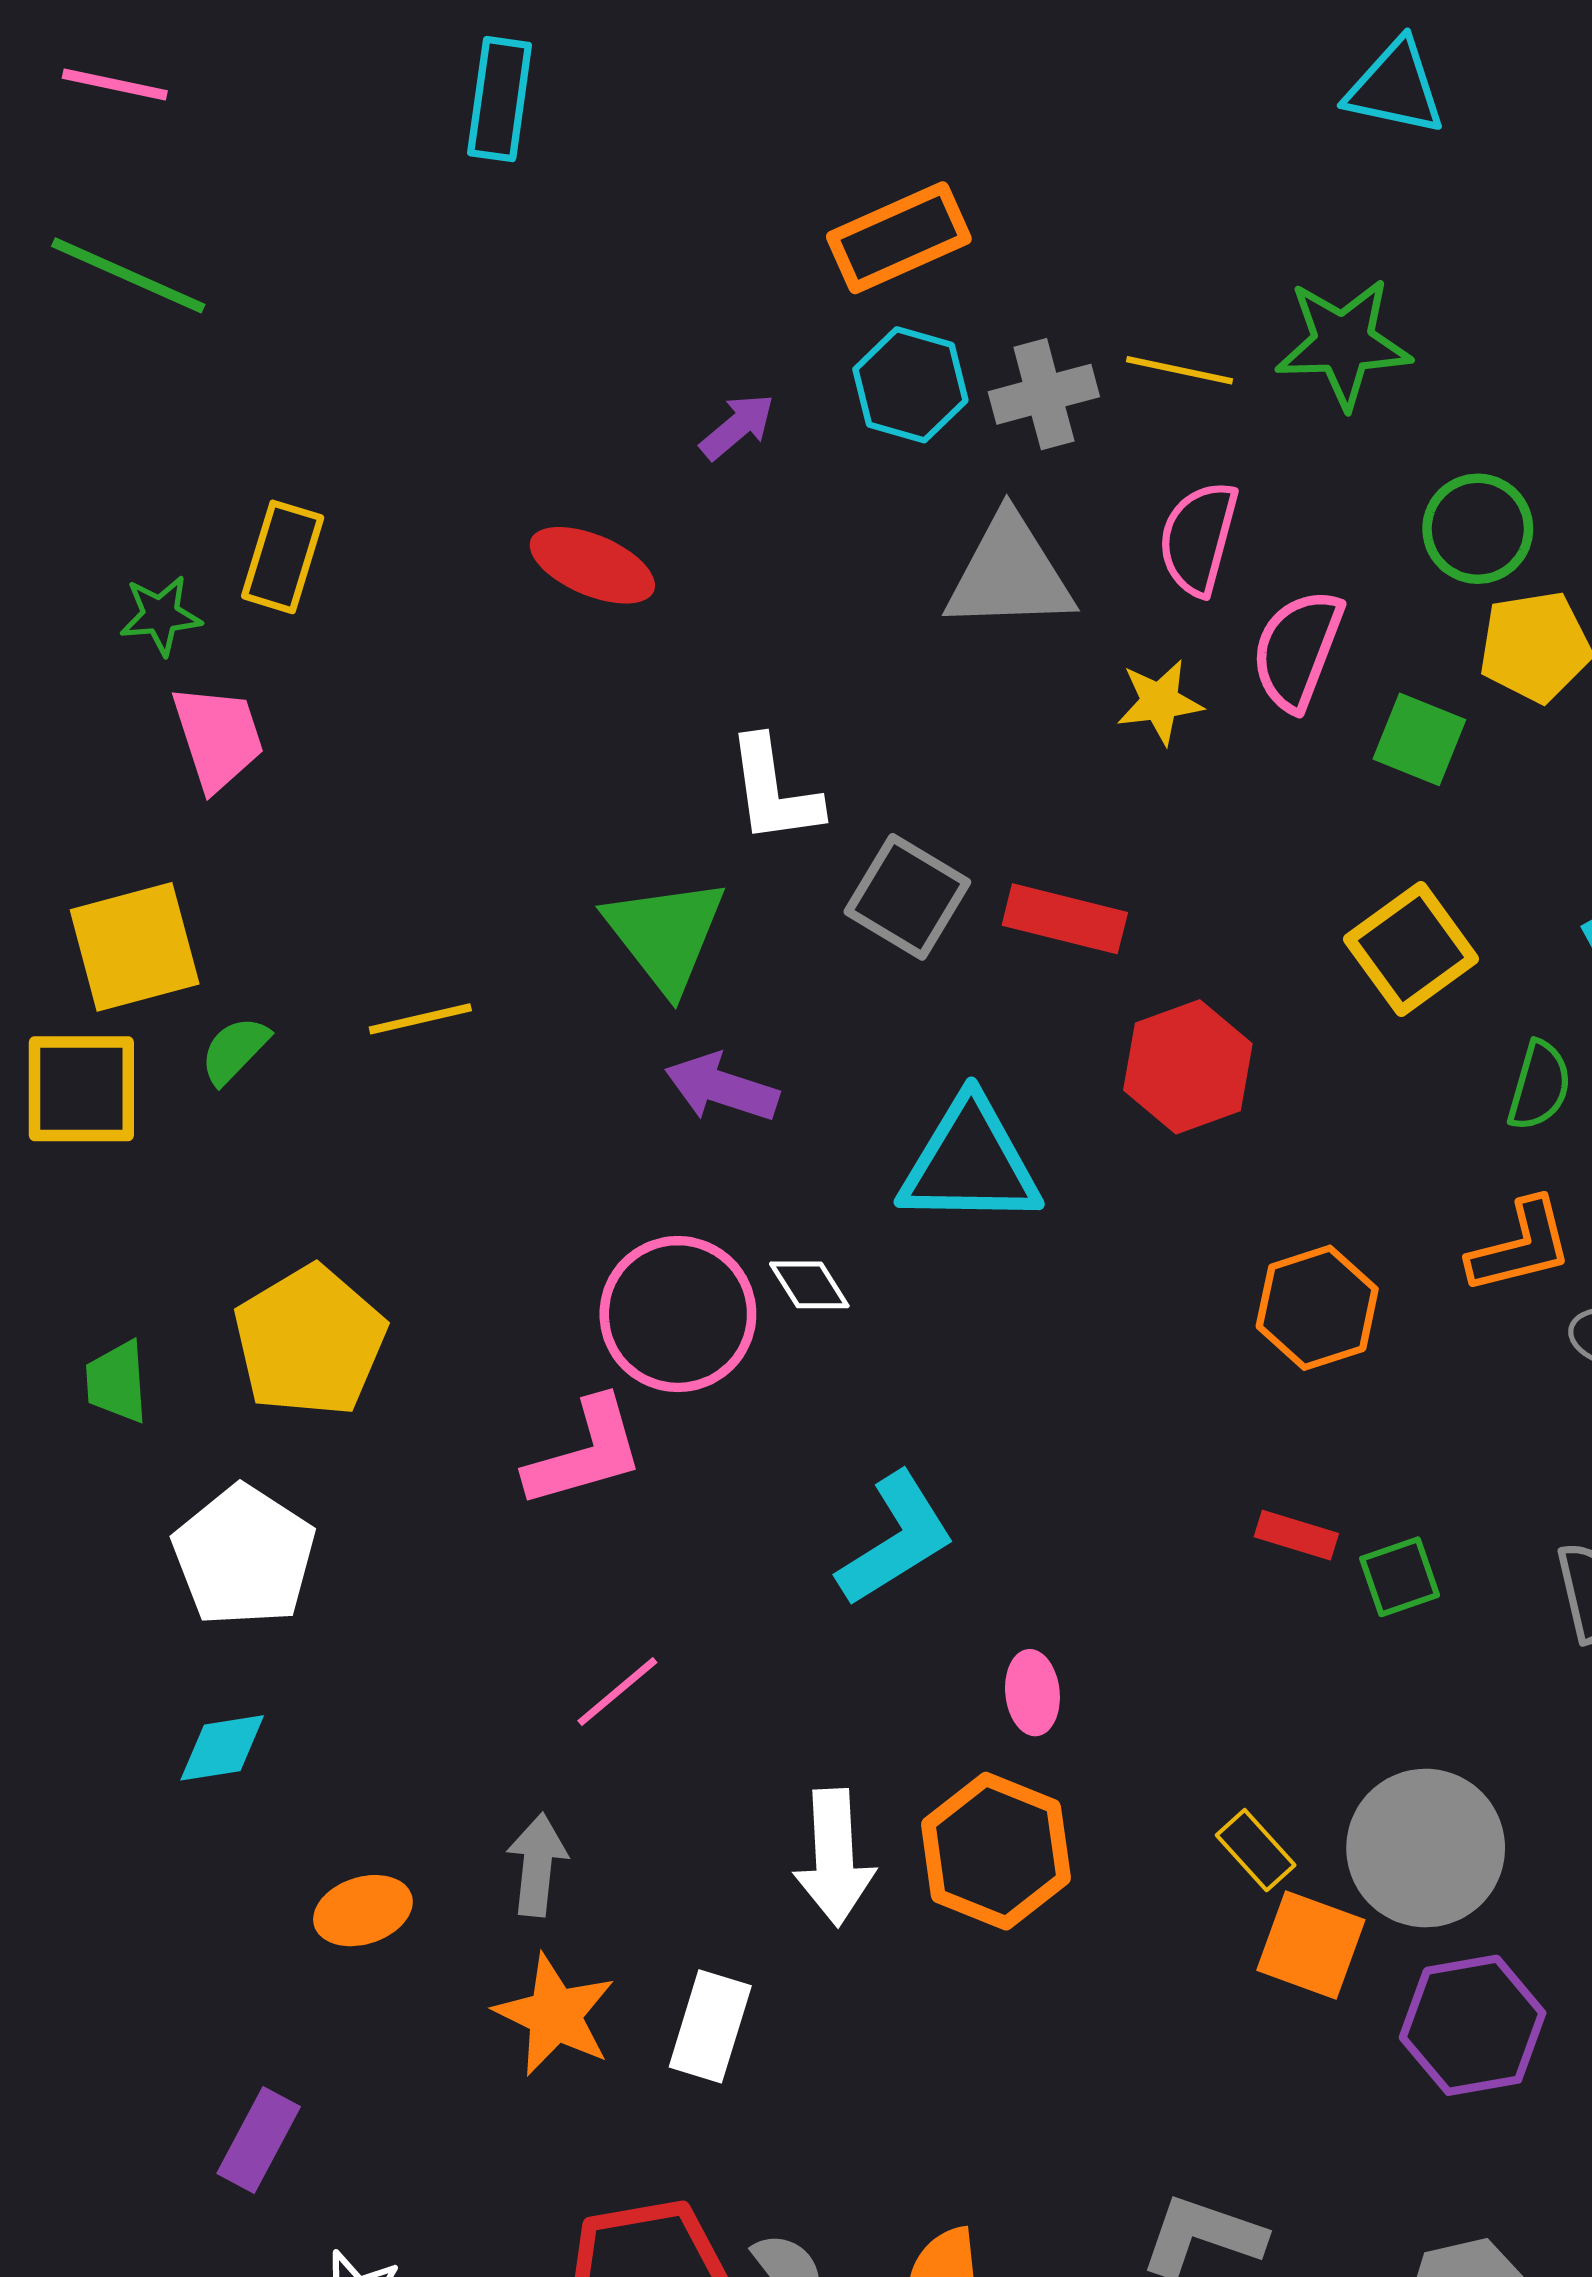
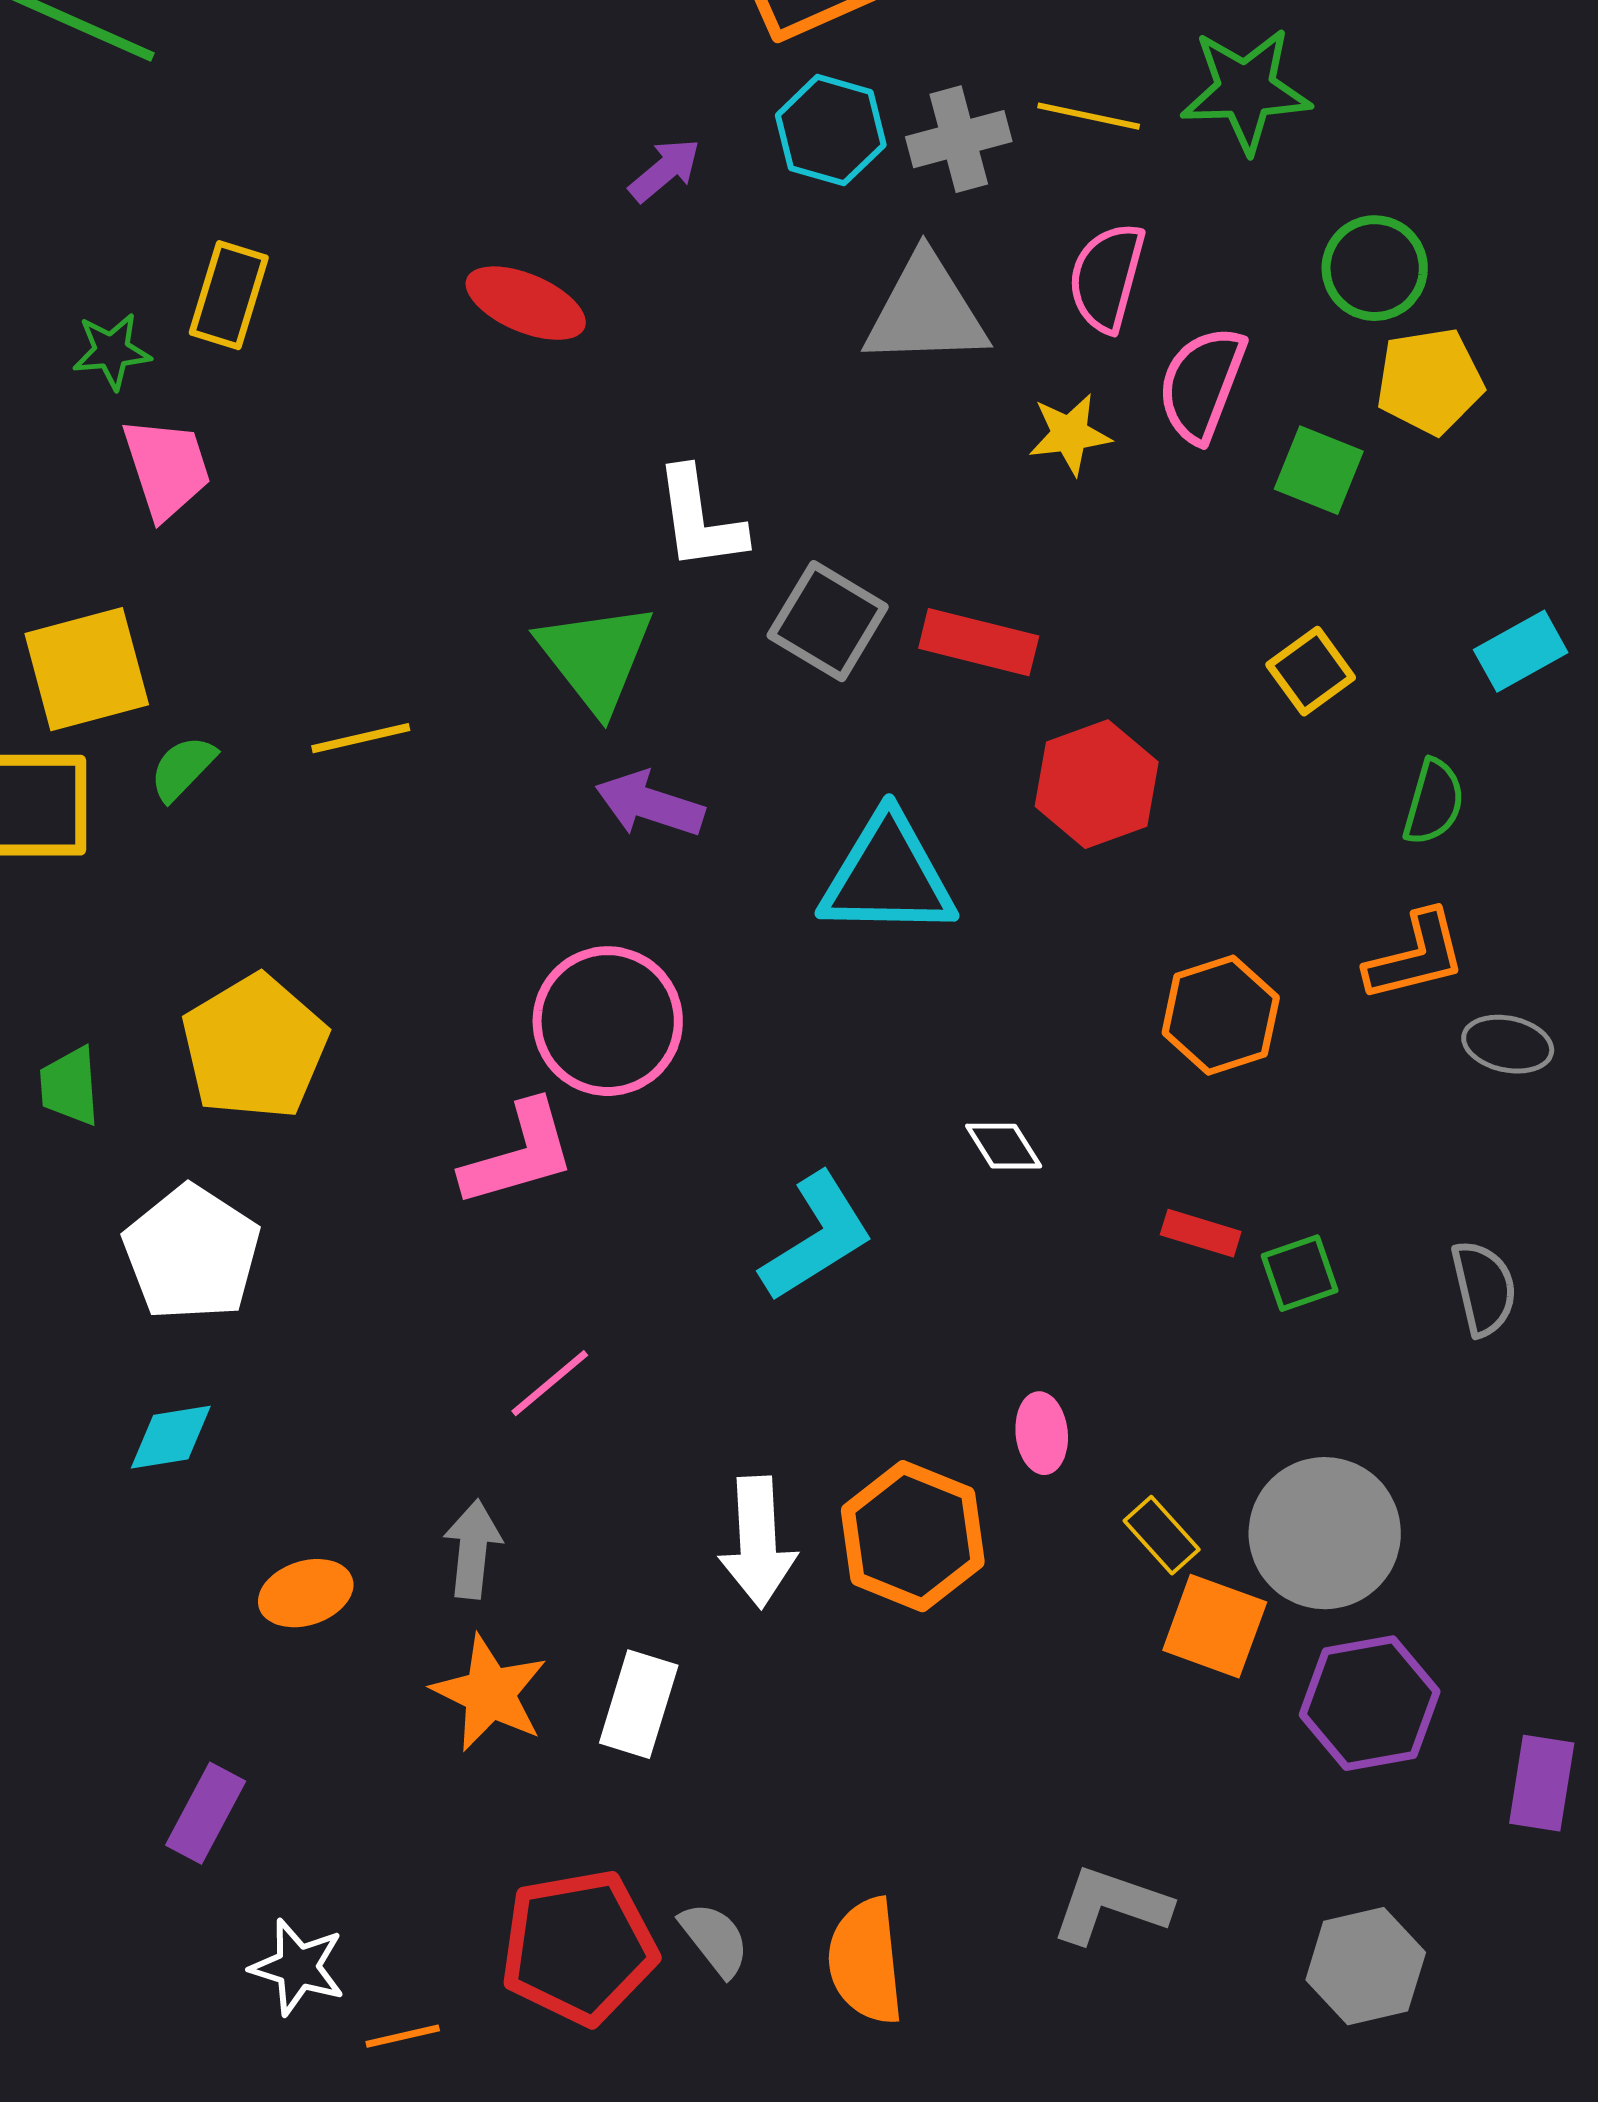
yellow square: (1411, 949) -> (1311, 671), size x0.7
white diamond: (809, 1285) -> (1004, 1146), moved
pink ellipse: (1032, 1693) -> (1042, 1433), moved

